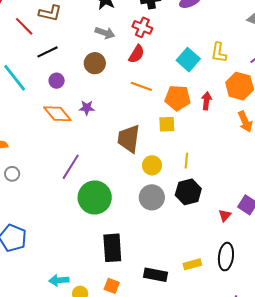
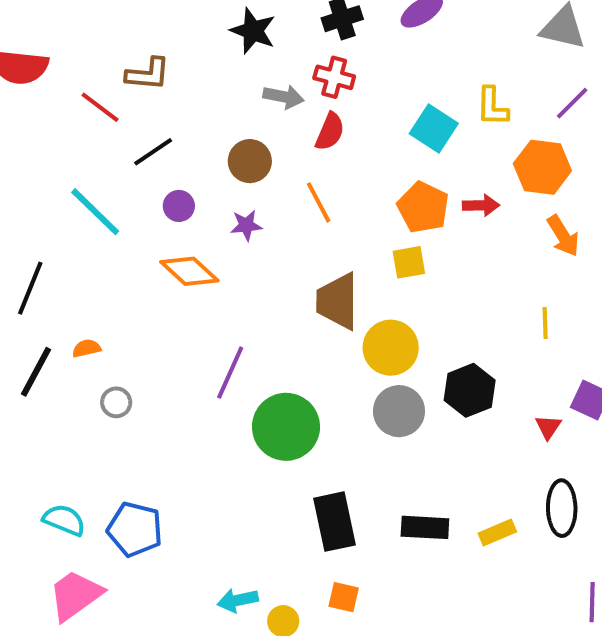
gray arrow: (105, 33) -> (283, 97), moved
orange line: (141, 86) -> (319, 202), moved, turned 50
orange pentagon: (178, 98) -> (423, 207), turned 30
red arrow: (207, 101) -> (481, 205), turned 90
purple star: (87, 108) -> (246, 225), moved
yellow line: (186, 161) -> (545, 323), moved
yellow circle: (152, 165) -> (391, 348), size x1.4
black rectangle: (156, 275) -> (425, 527), moved

